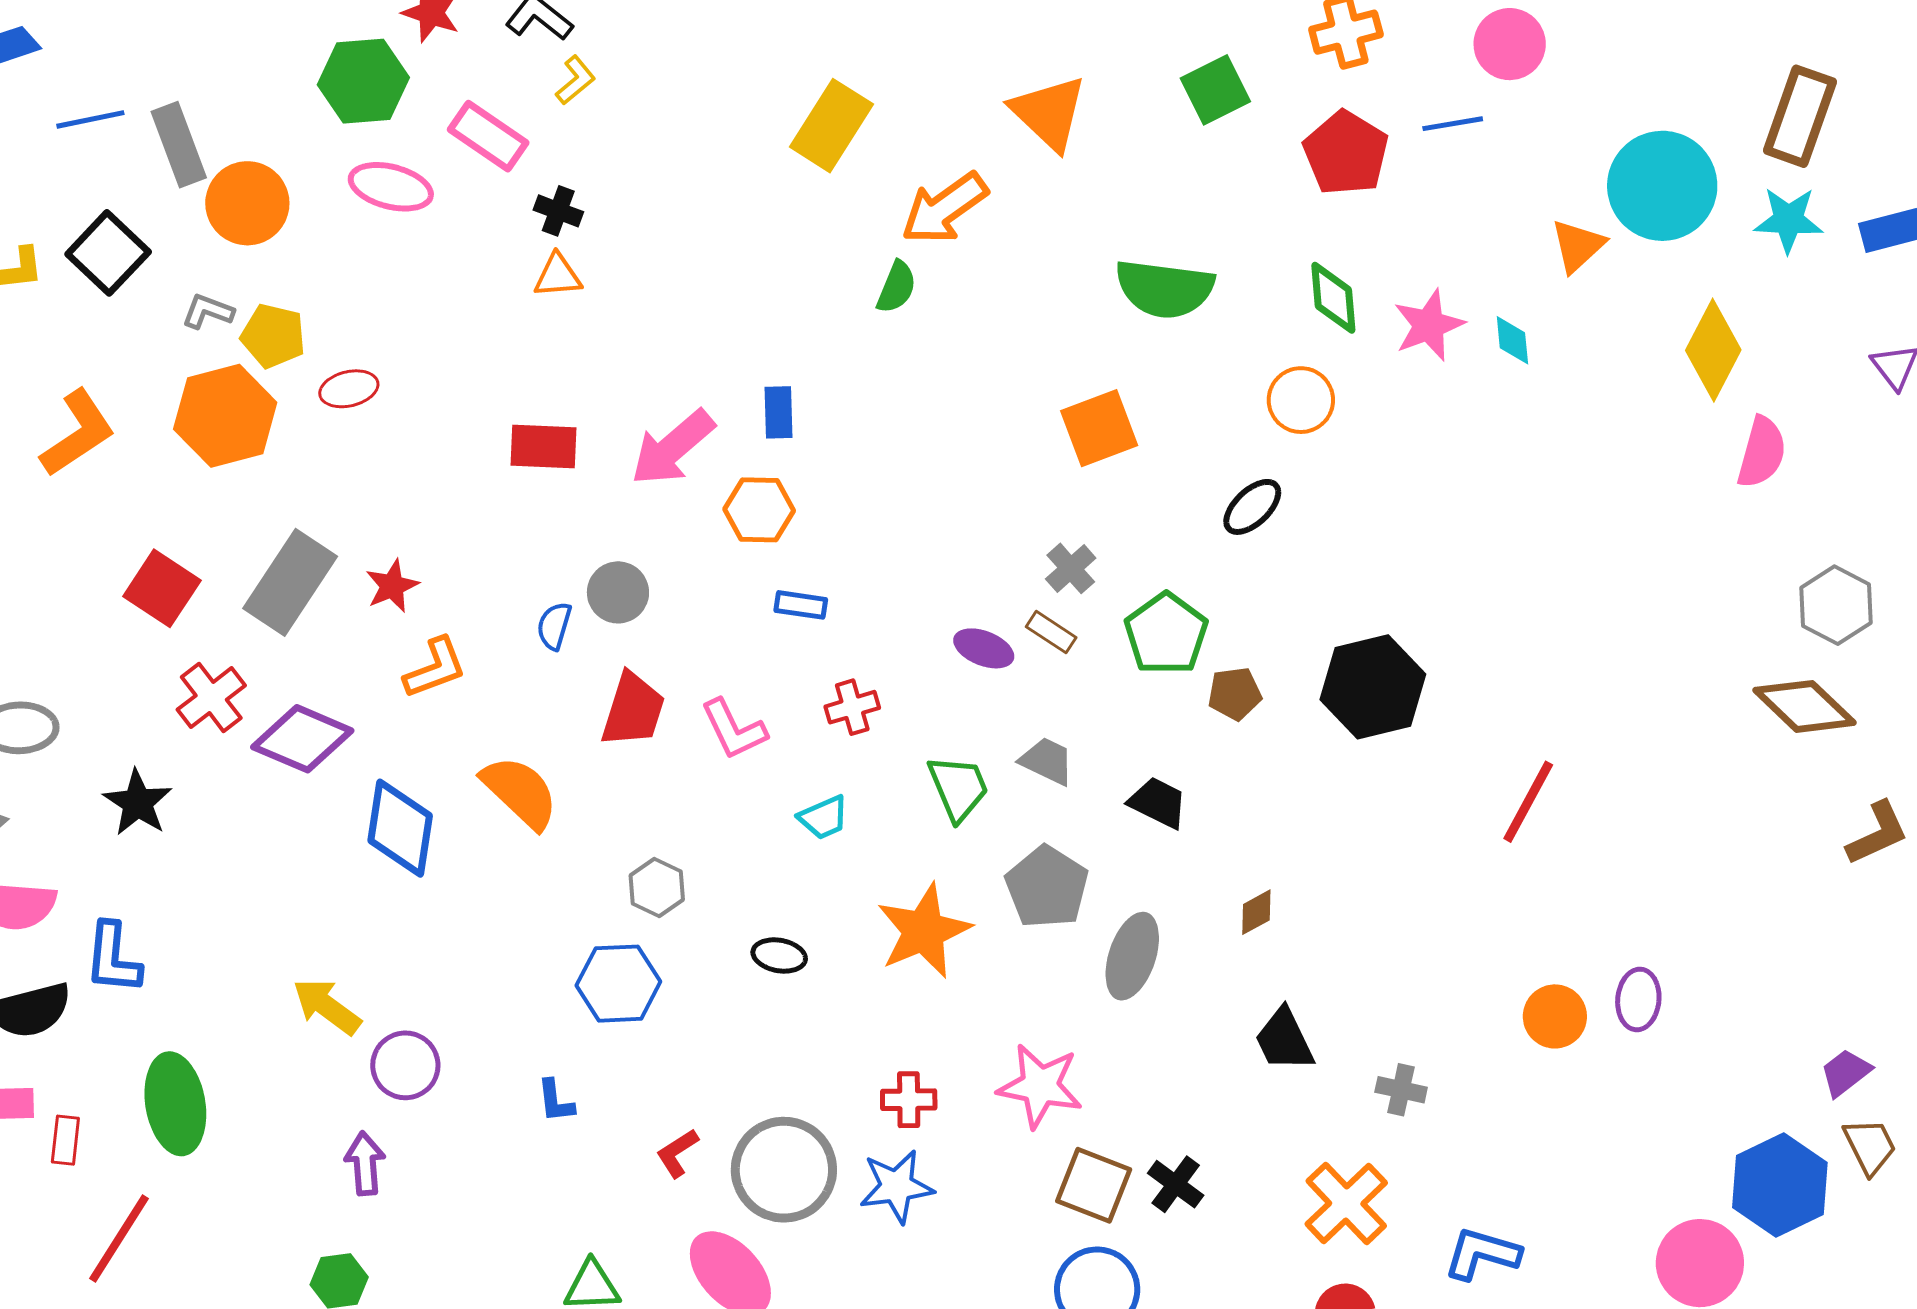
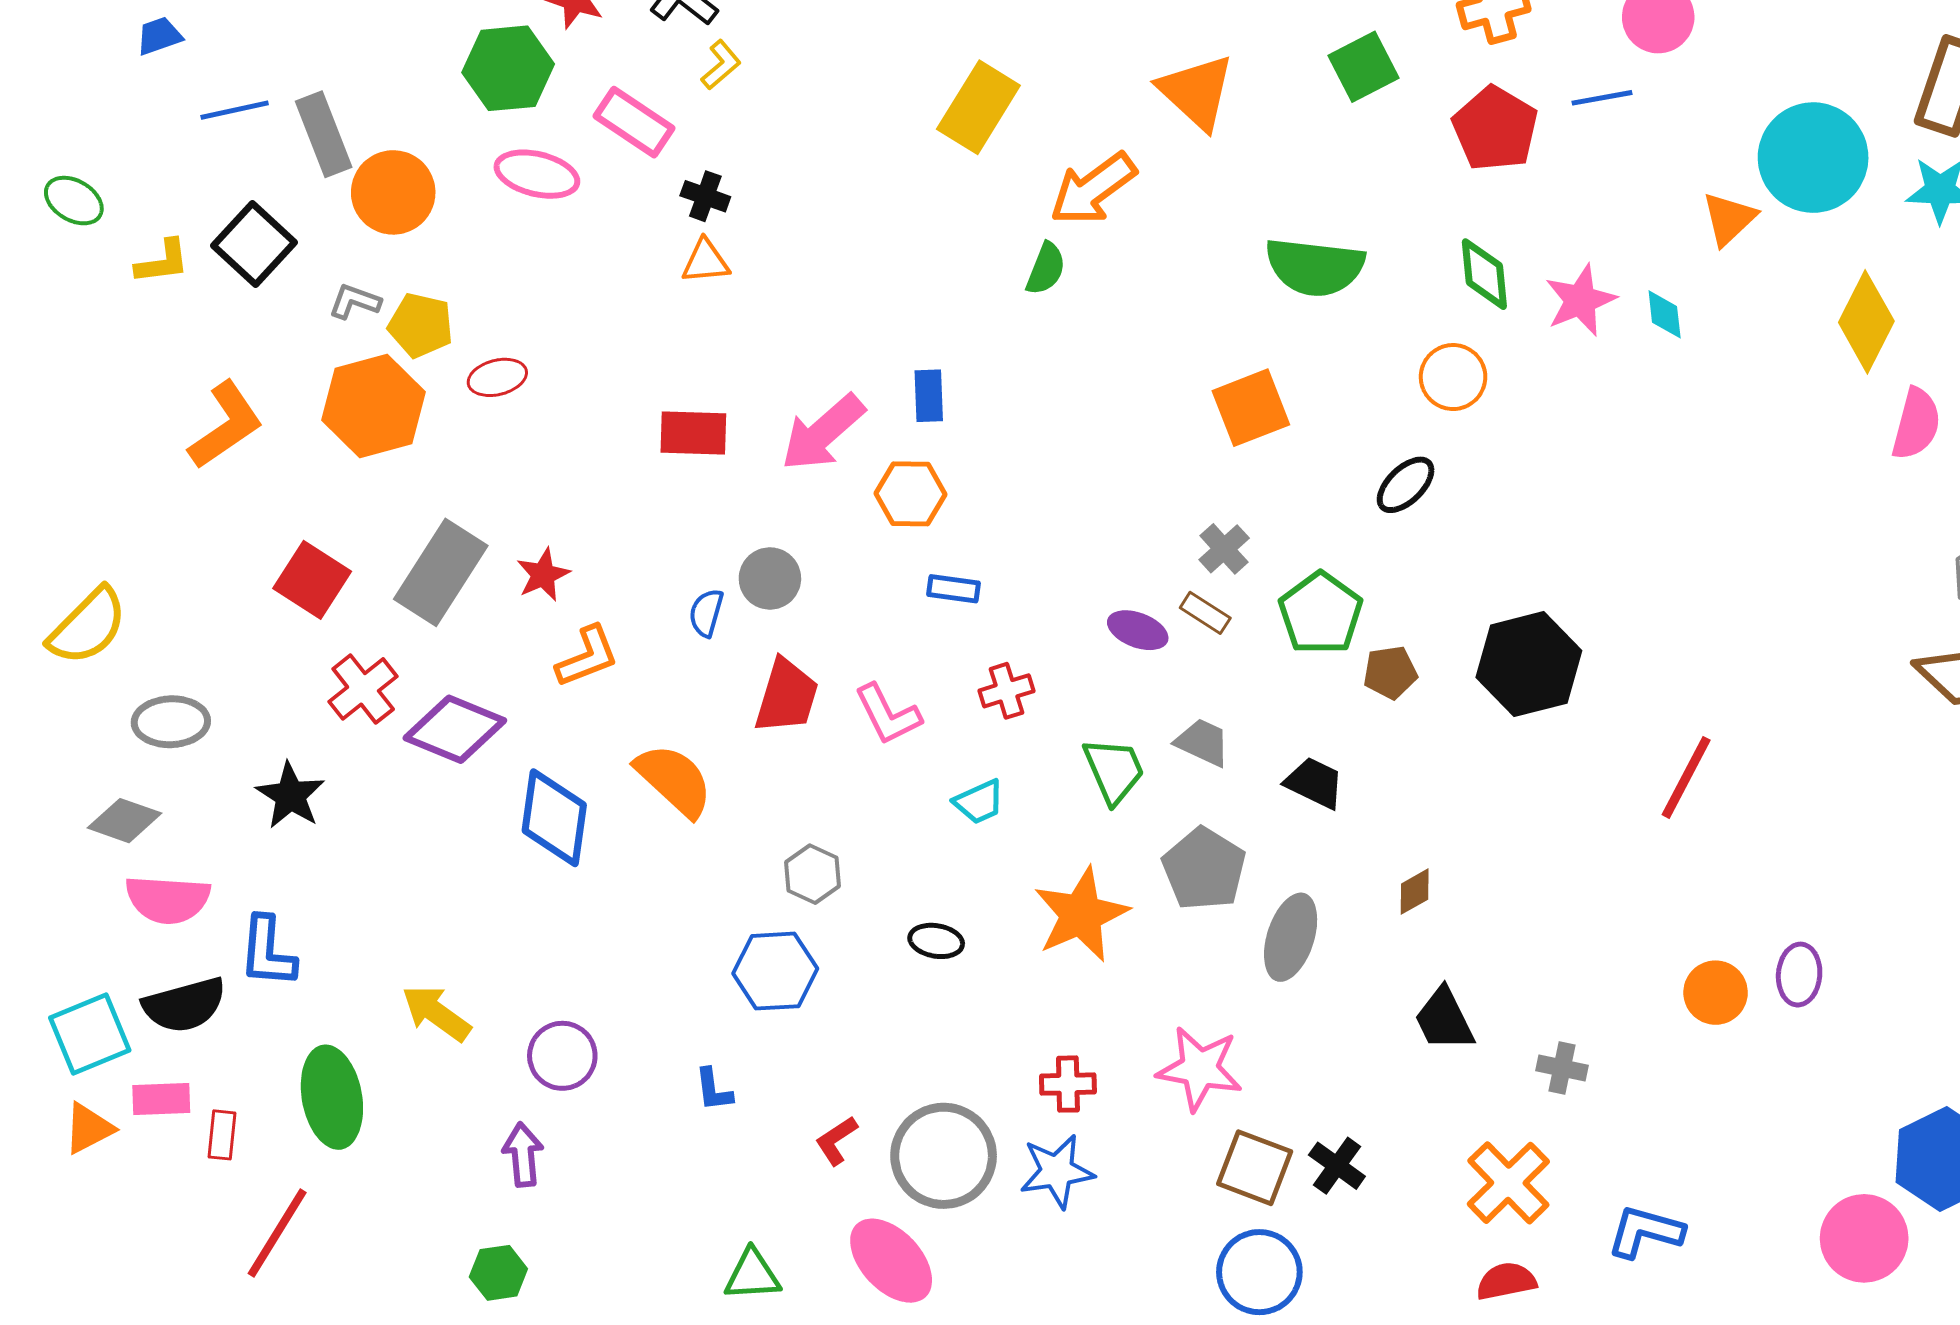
yellow arrow: (327, 1006) -> (436, 1013), moved

